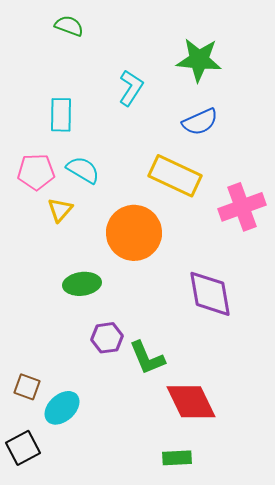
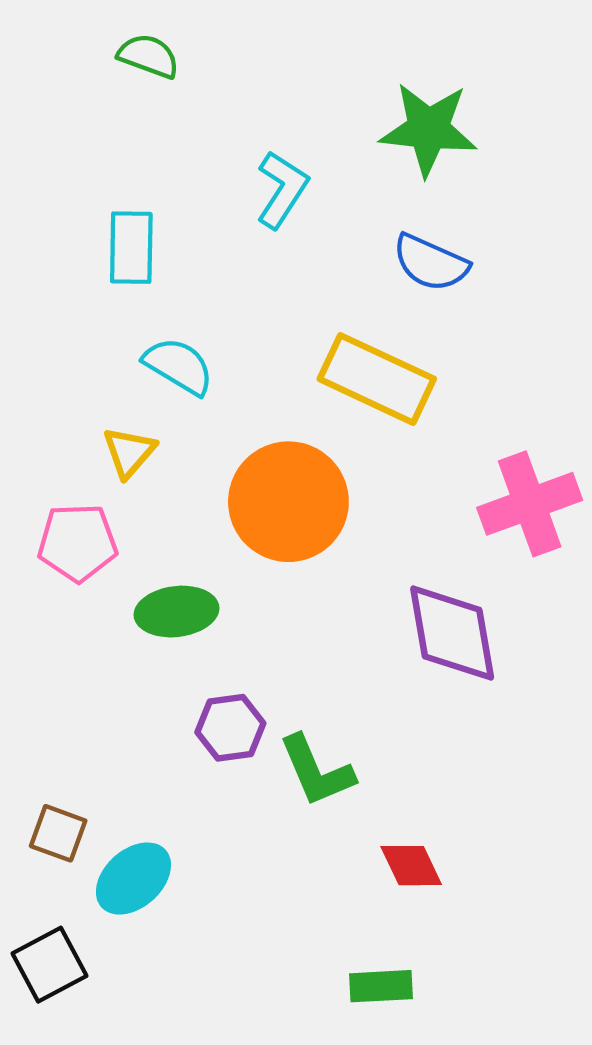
blue semicircle: (200, 122) -> (431, 263), turned 48
pink pentagon: (36, 172) -> (77, 543), moved
pink cross: (242, 207) -> (530, 504), moved
red diamond: (191, 402) -> (411, 866), size x0.6

